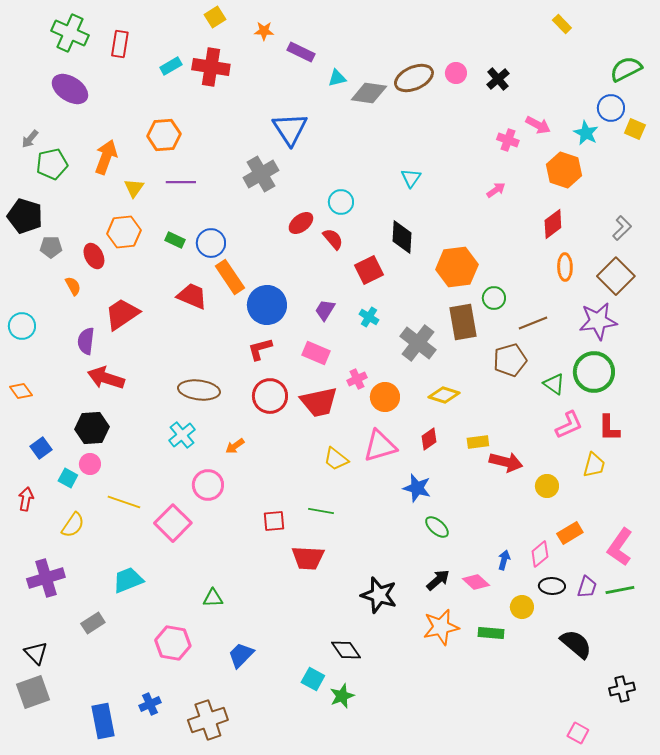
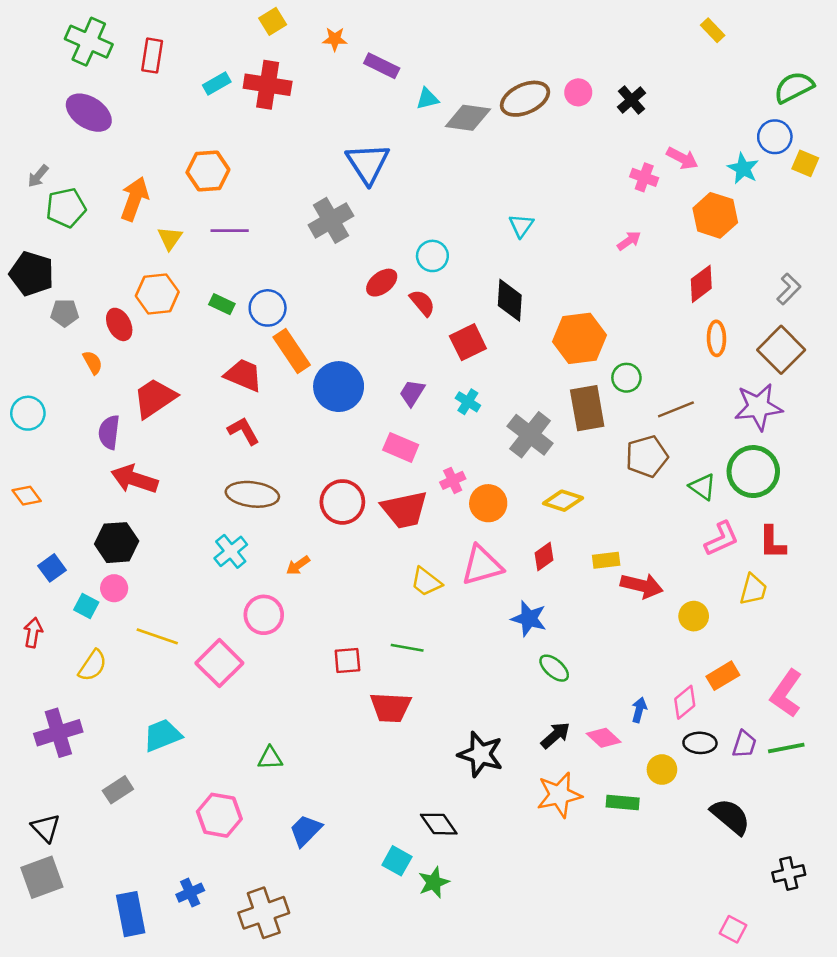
red L-shape: (260, 349) -> (243, 431), moved, turned 76

